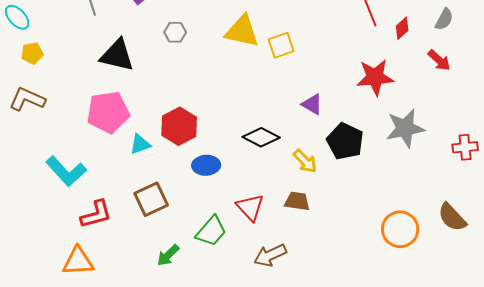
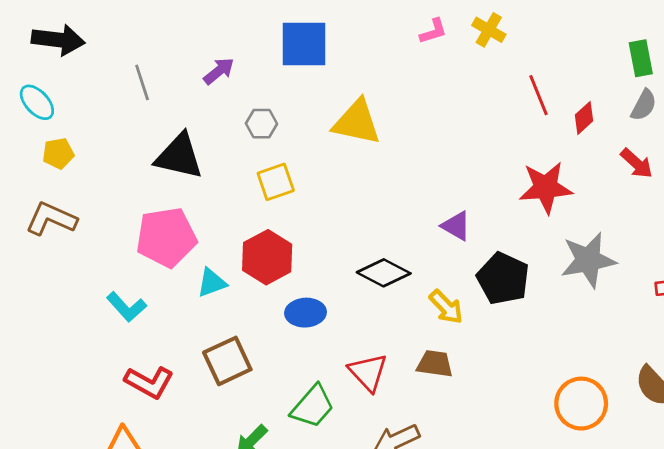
yellow square: (281, 45) -> (276, 182), moved
cyan L-shape: (66, 171) -> (126, 307), moved, size x0.7
red L-shape: (96, 214) -> (149, 382), turned 44

